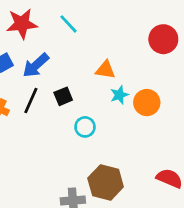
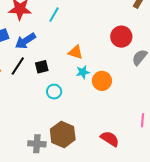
cyan line: (69, 24) -> (54, 15), turned 63

